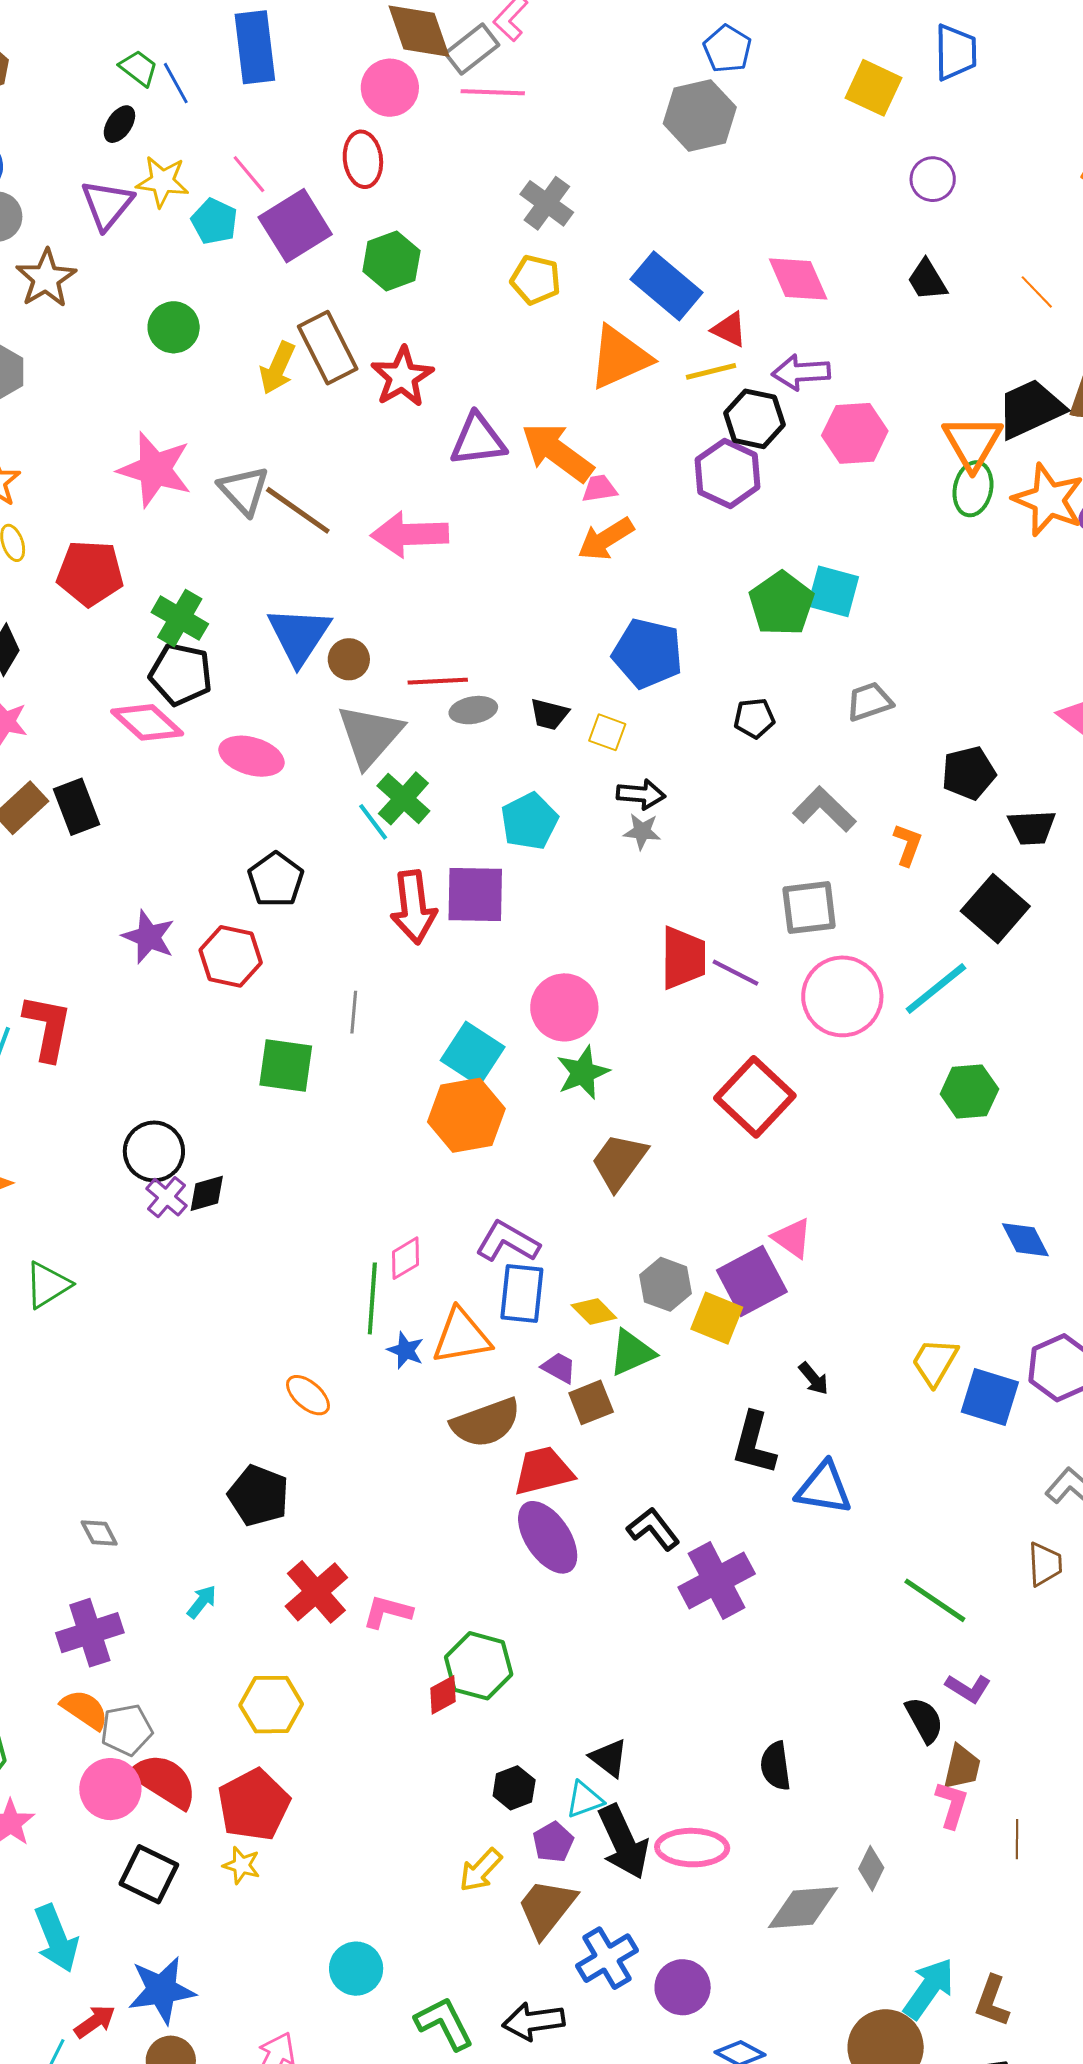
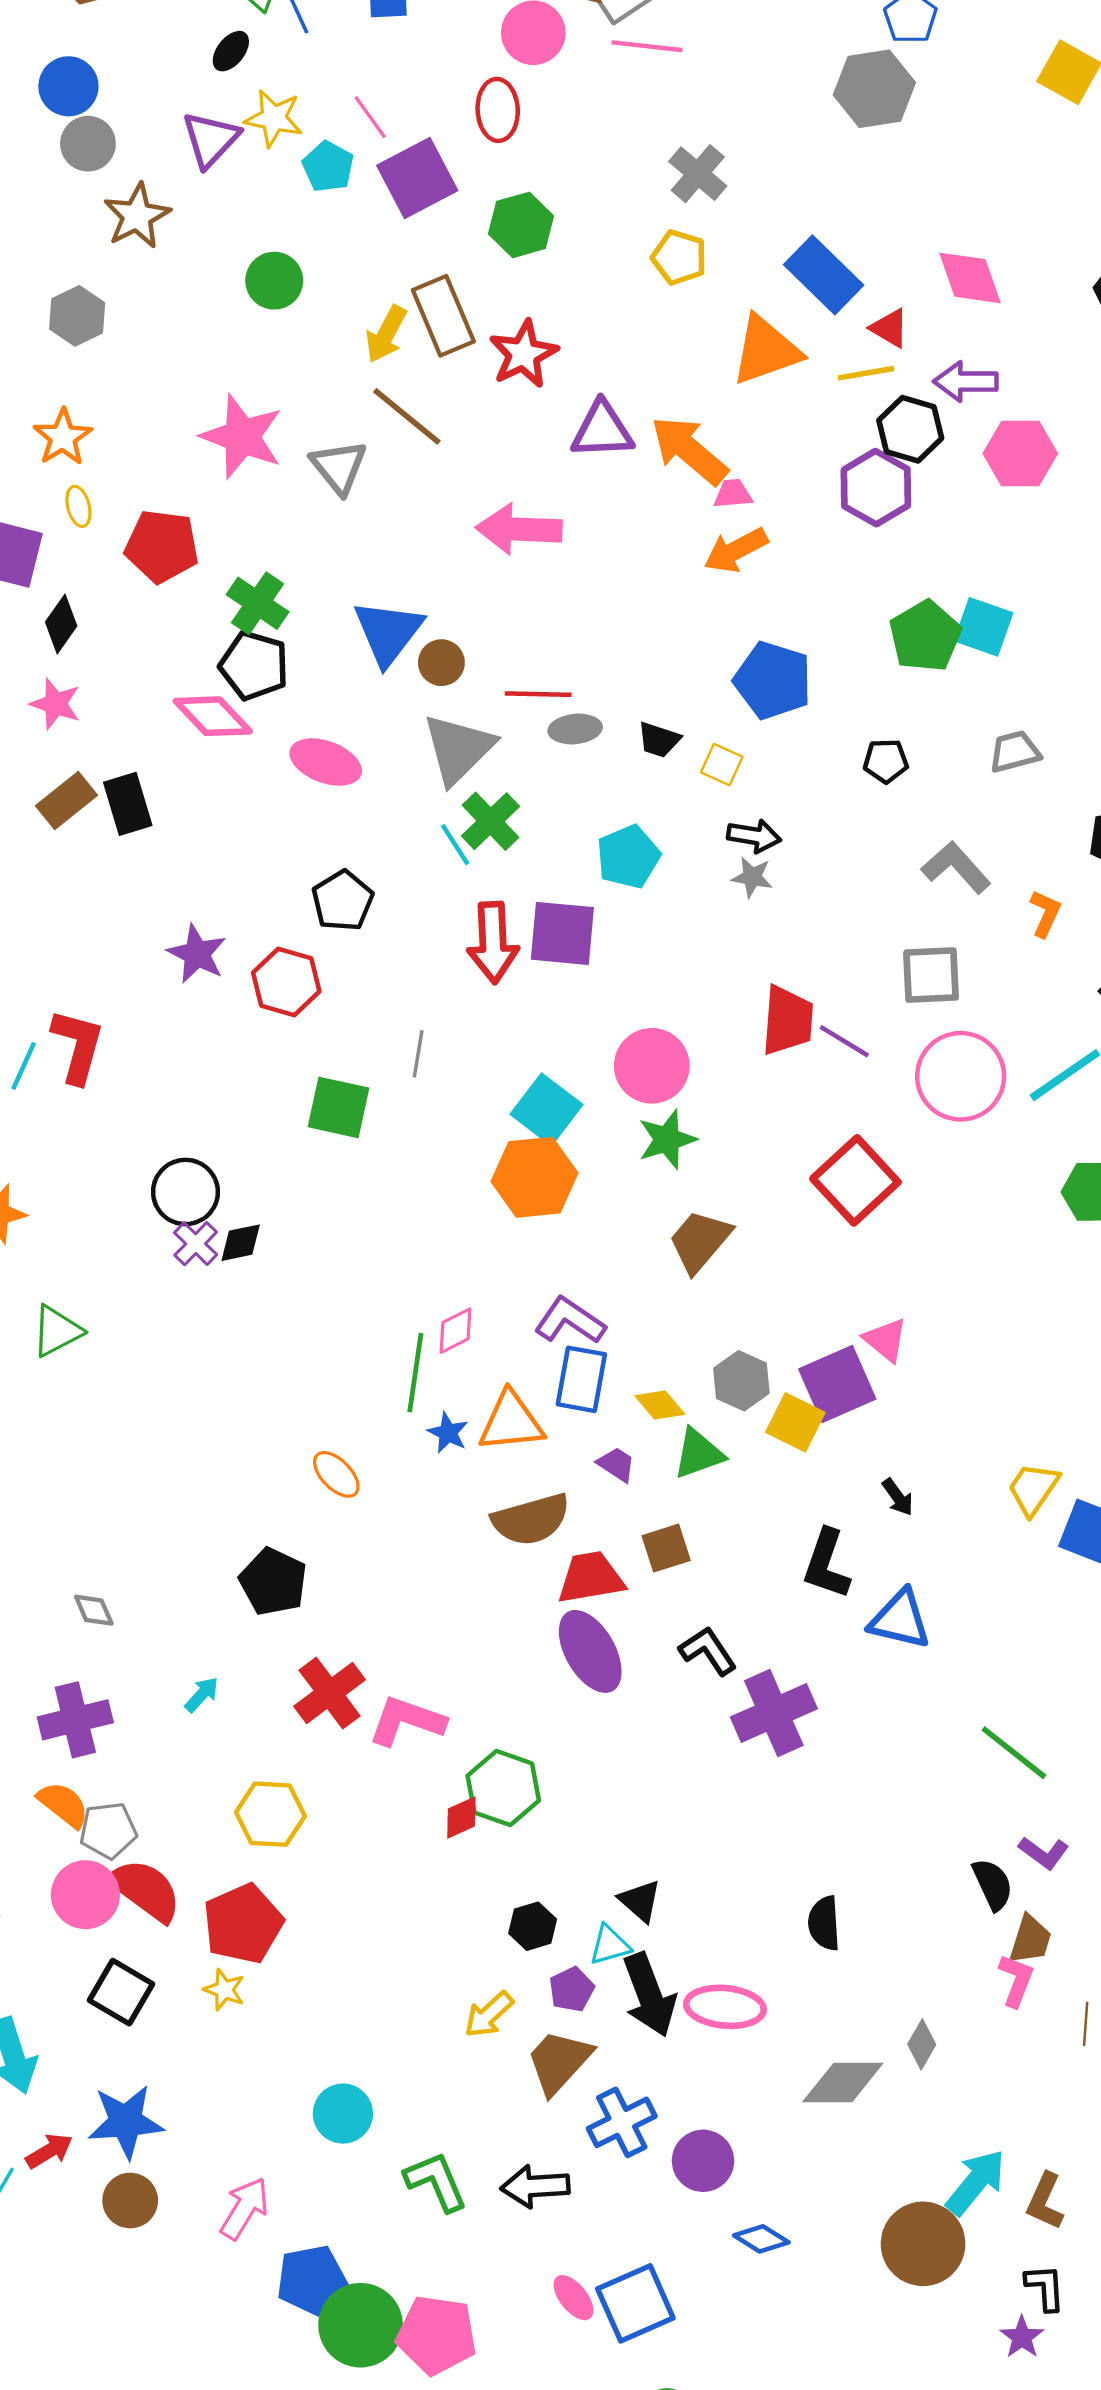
brown line: (298, 510) -> (407, 416), moved
brown square: (591, 1402) -> (666, 1548), moved
pink L-shape: (387, 1612) -> (407, 1721), size x1.4

